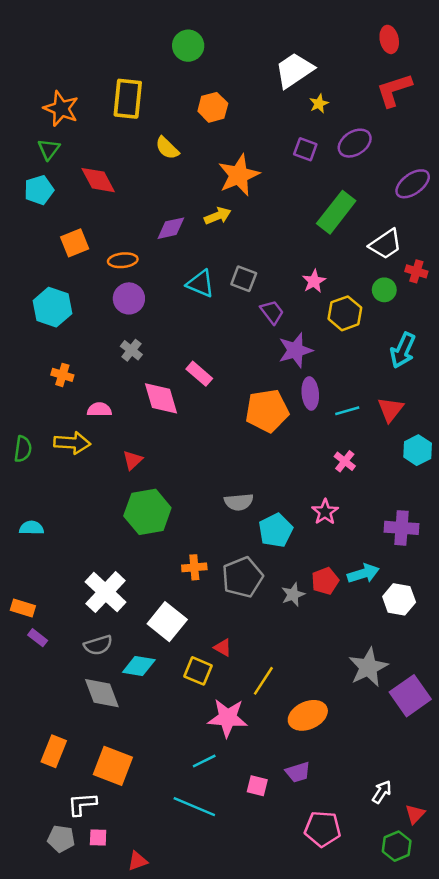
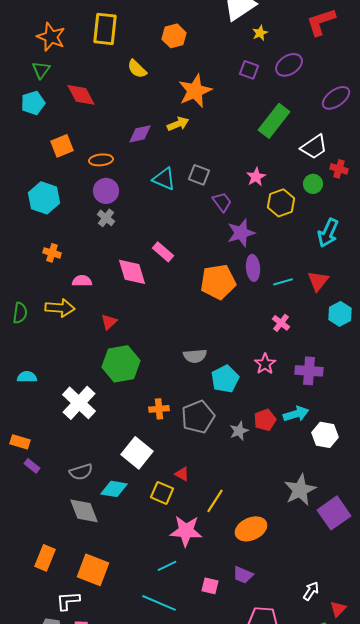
gray cross: (131, 350) -> (106, 218), moved
purple cross: (402, 528) -> (309, 371), moved
white cross: (106, 592) -> (79, 403), moved
purple trapezoid: (298, 772) -> (243, 575), turned 40

